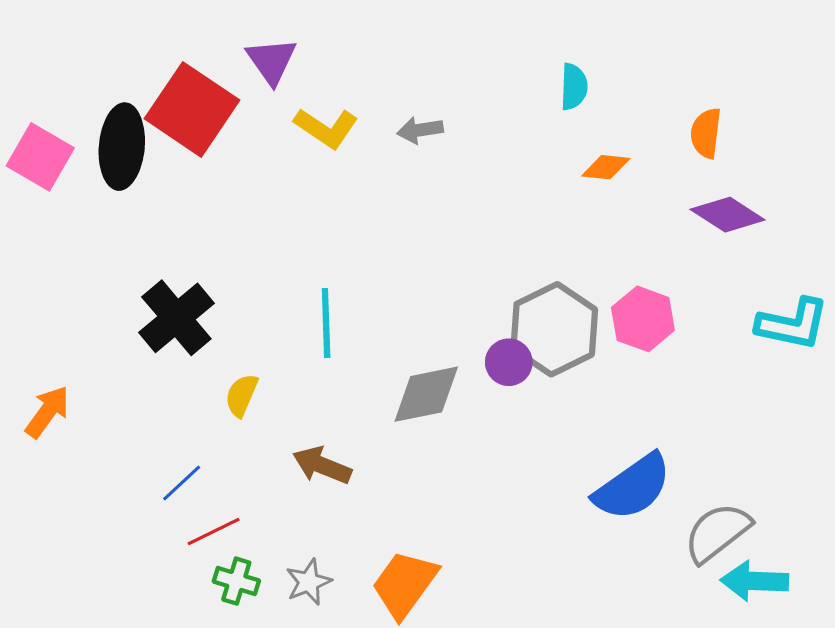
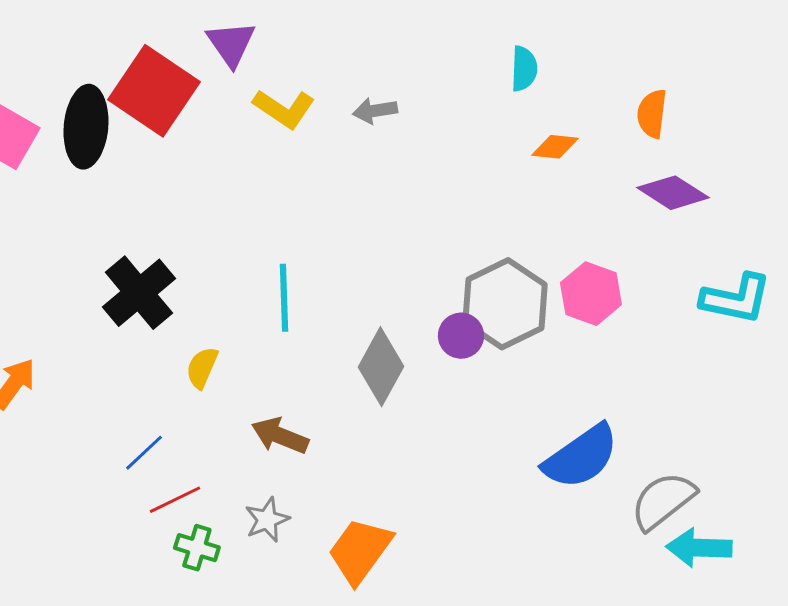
gray diamond: (426, 394) -> (381, 367), turned -50
gray star: (309, 582) -> (267, 520), moved

